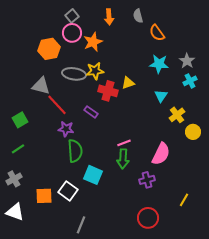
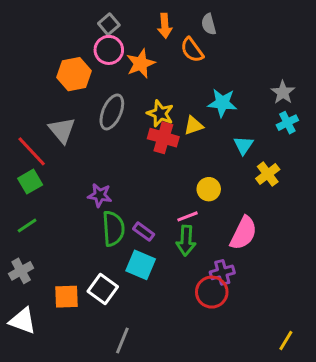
orange semicircle: (157, 33) -> (192, 50), moved
cyan star: (159, 64) -> (222, 103), moved
yellow star: (95, 71) -> (160, 113), moved, turned 30
gray ellipse: (74, 74) -> (112, 112), turned -75
gray triangle: (41, 86) -> (62, 130), turned 36
red line: (57, 105) -> (32, 151), moved
purple rectangle: (91, 112) -> (144, 232), moved
yellow circle: (193, 132) -> (209, 189), moved
yellow line: (184, 200) -> (286, 340), moved
red circle: (148, 218) -> (212, 292), moved

